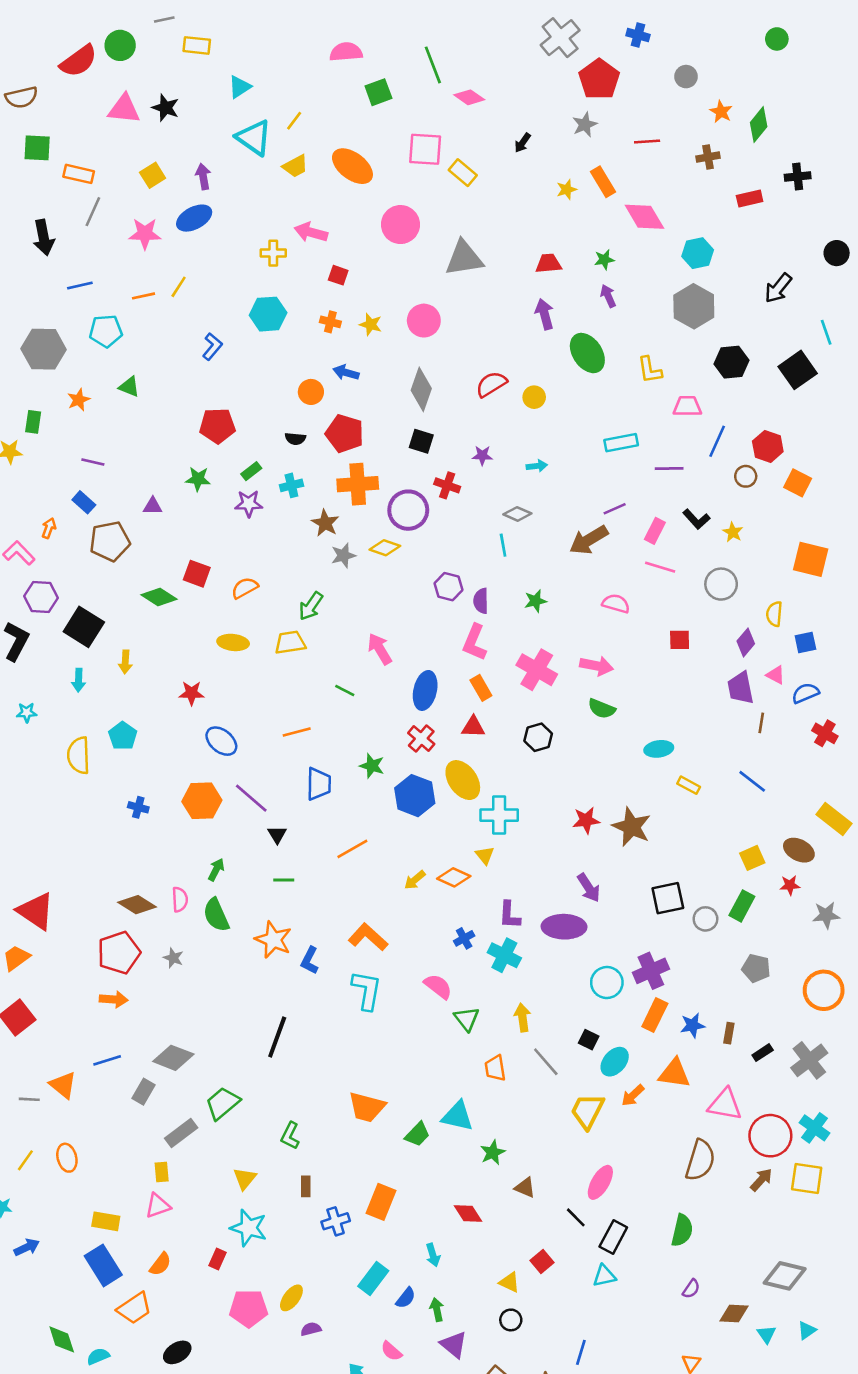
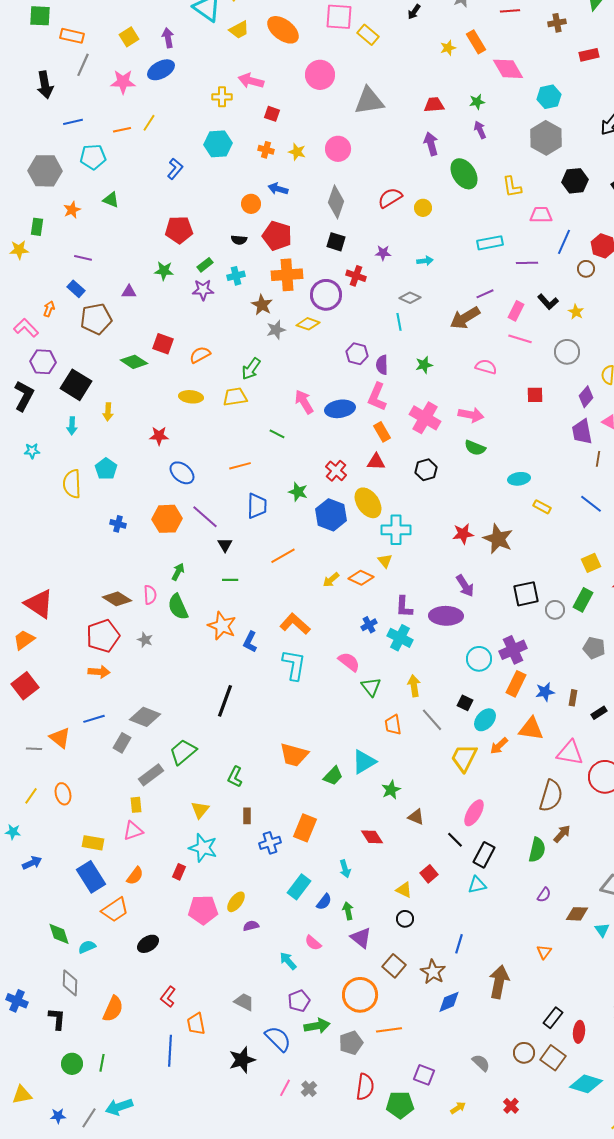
blue ellipse: (425, 690) -> (340, 409), moved, turned 68
cyan triangle: (458, 1116) -> (364, 762), turned -44
brown arrow: (761, 1180) -> (562, 834), moved

